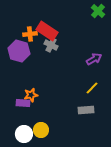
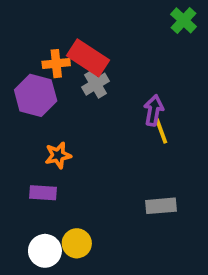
gray cross: (51, 45) -> (96, 84), turned 32
purple arrow: (94, 59) -> (154, 110), moved, turned -49
yellow line: (92, 88) -> (161, 131), moved, turned -64
orange star: (31, 95) -> (58, 155), moved

